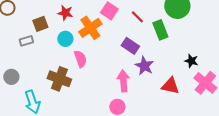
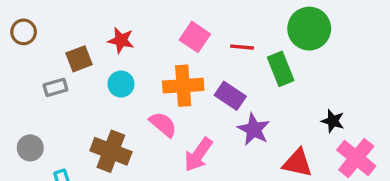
red line: (137, 17) -> (242, 47), turned -40
orange cross: (90, 28) -> (183, 86), moved, turned 30
pink semicircle: (80, 59) -> (163, 124), moved, turned -30
pink arrow: (123, 81) -> (198, 155), moved, turned -140

